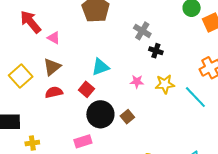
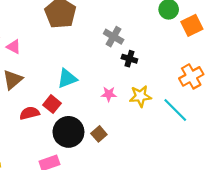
red semicircle: (54, 92) -> (30, 113), moved

